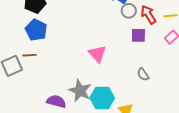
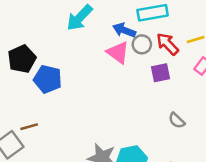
blue pentagon: (36, 30) -> (48, 79), moved
pink triangle: (97, 54) -> (118, 52), moved

